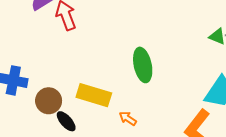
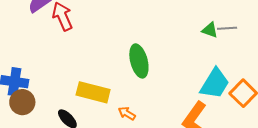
brown circle: (49, 101) -> (22, 102), moved

